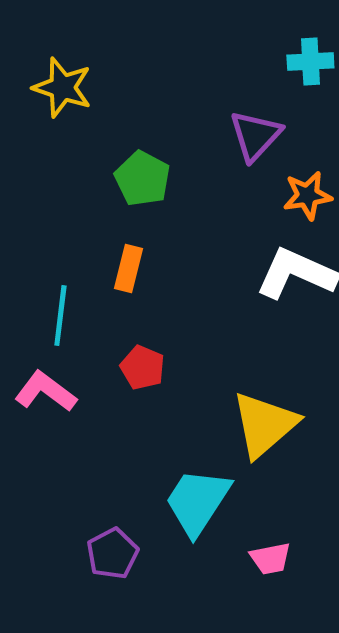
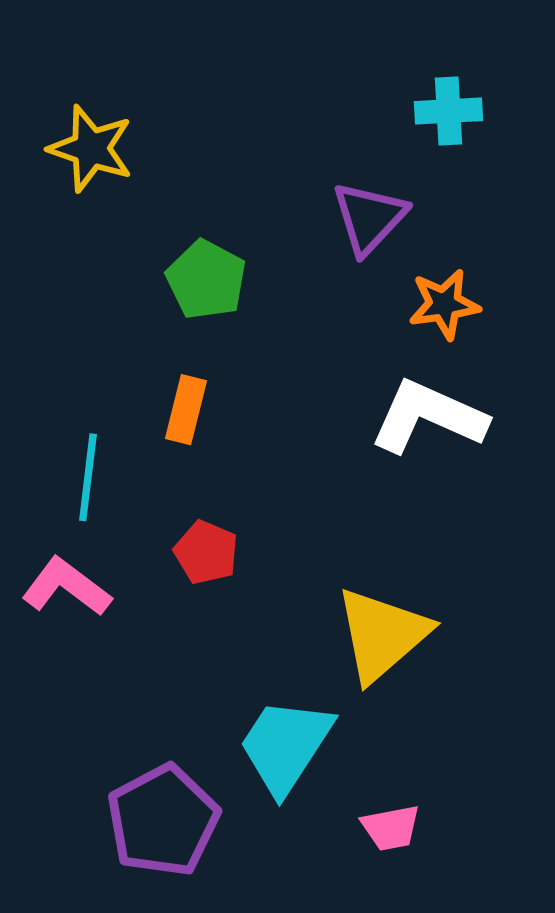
purple pentagon: (112, 554) -> (163, 821), size x1.5

